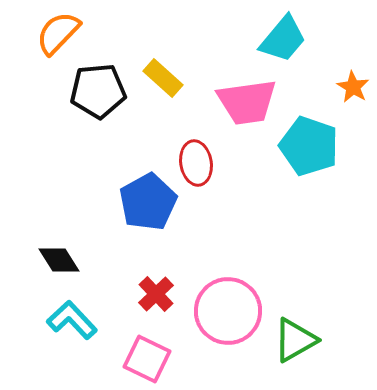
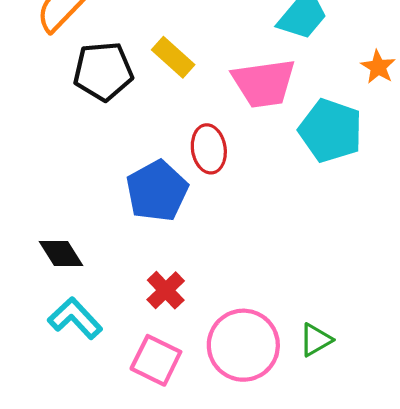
pink circle: (228, 311) -> (243, 345), moved
green triangle: (295, 340) -> (316, 340), size x0.7

